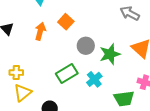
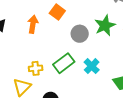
green star: (110, 54) -> (105, 25), moved
yellow cross: (16, 73) -> (36, 68), moved

